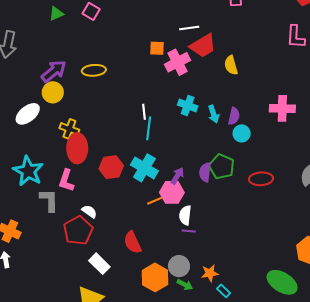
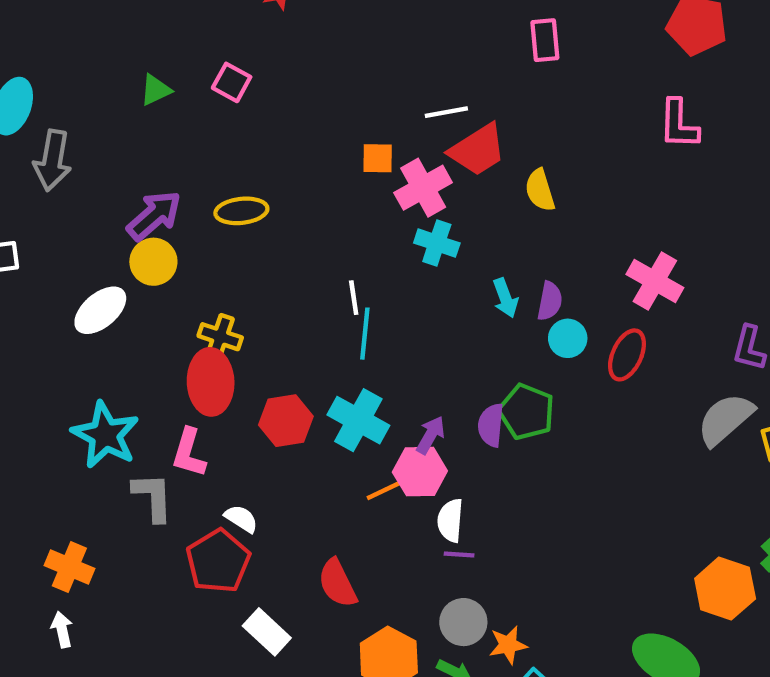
cyan cross: (188, 106) -> (437, 243), moved
pink cross: (282, 108) -> (655, 281), turned 30
yellow cross: (69, 129) -> (220, 337), moved
red ellipse: (261, 179) -> (627, 355), moved, turned -60
gray circle: (179, 266) -> (463, 622), moved

